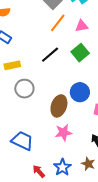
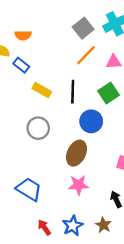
black line: (50, 55) -> (73, 92), turned -54
yellow rectangle: (12, 65) -> (42, 90), moved, turned 35
blue circle: (80, 92) -> (91, 121), moved

